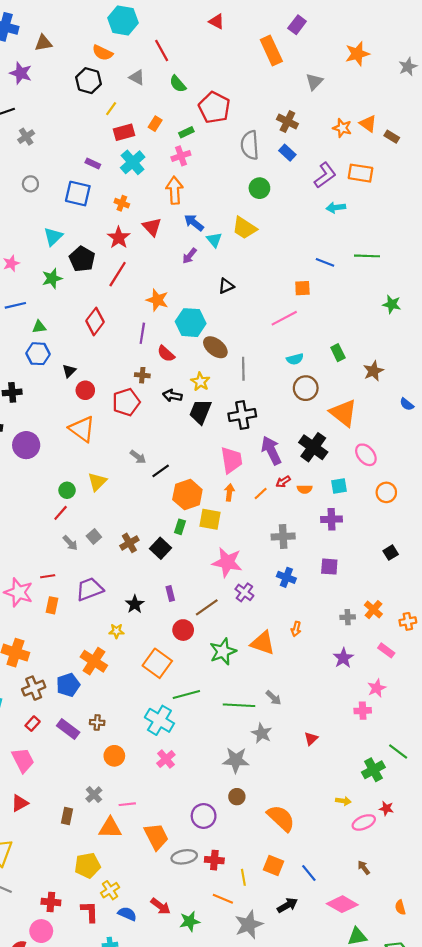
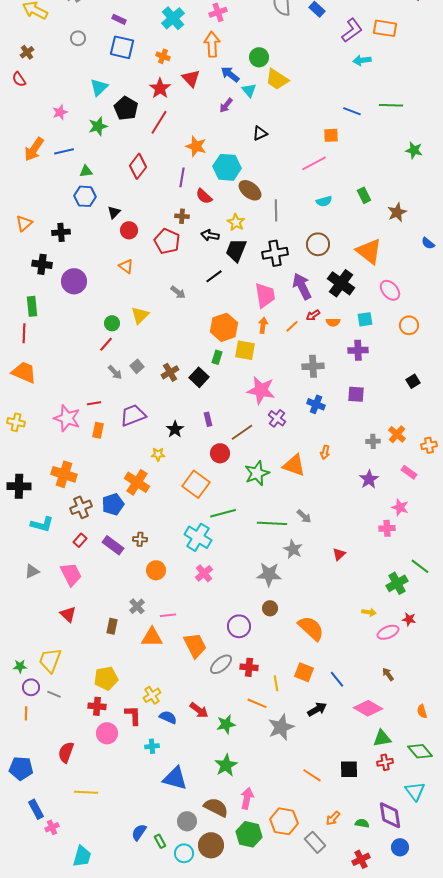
purple rectangle: (93, 163) -> (119, 19), moved
green circle: (259, 188) -> (259, 57), moved
brown circle: (306, 388) -> (318, 244), moved
red pentagon: (126, 402) -> (167, 241), turned -30
orange triangle: (82, 429) -> (126, 266), size x0.6
black line: (161, 471) -> (214, 276), moved
pink star: (377, 688) -> (400, 507), turned -30
red triangle: (20, 803) -> (68, 614), turned -48
gray ellipse: (184, 857) -> (221, 664), turned -30
yellow pentagon: (87, 865) -> (106, 678), moved
pink circle: (41, 931) -> (107, 733), moved

